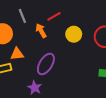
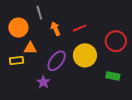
red line: (54, 16) -> (80, 28), moved
yellow circle: (74, 34) -> (85, 55), moved, size x1.5

